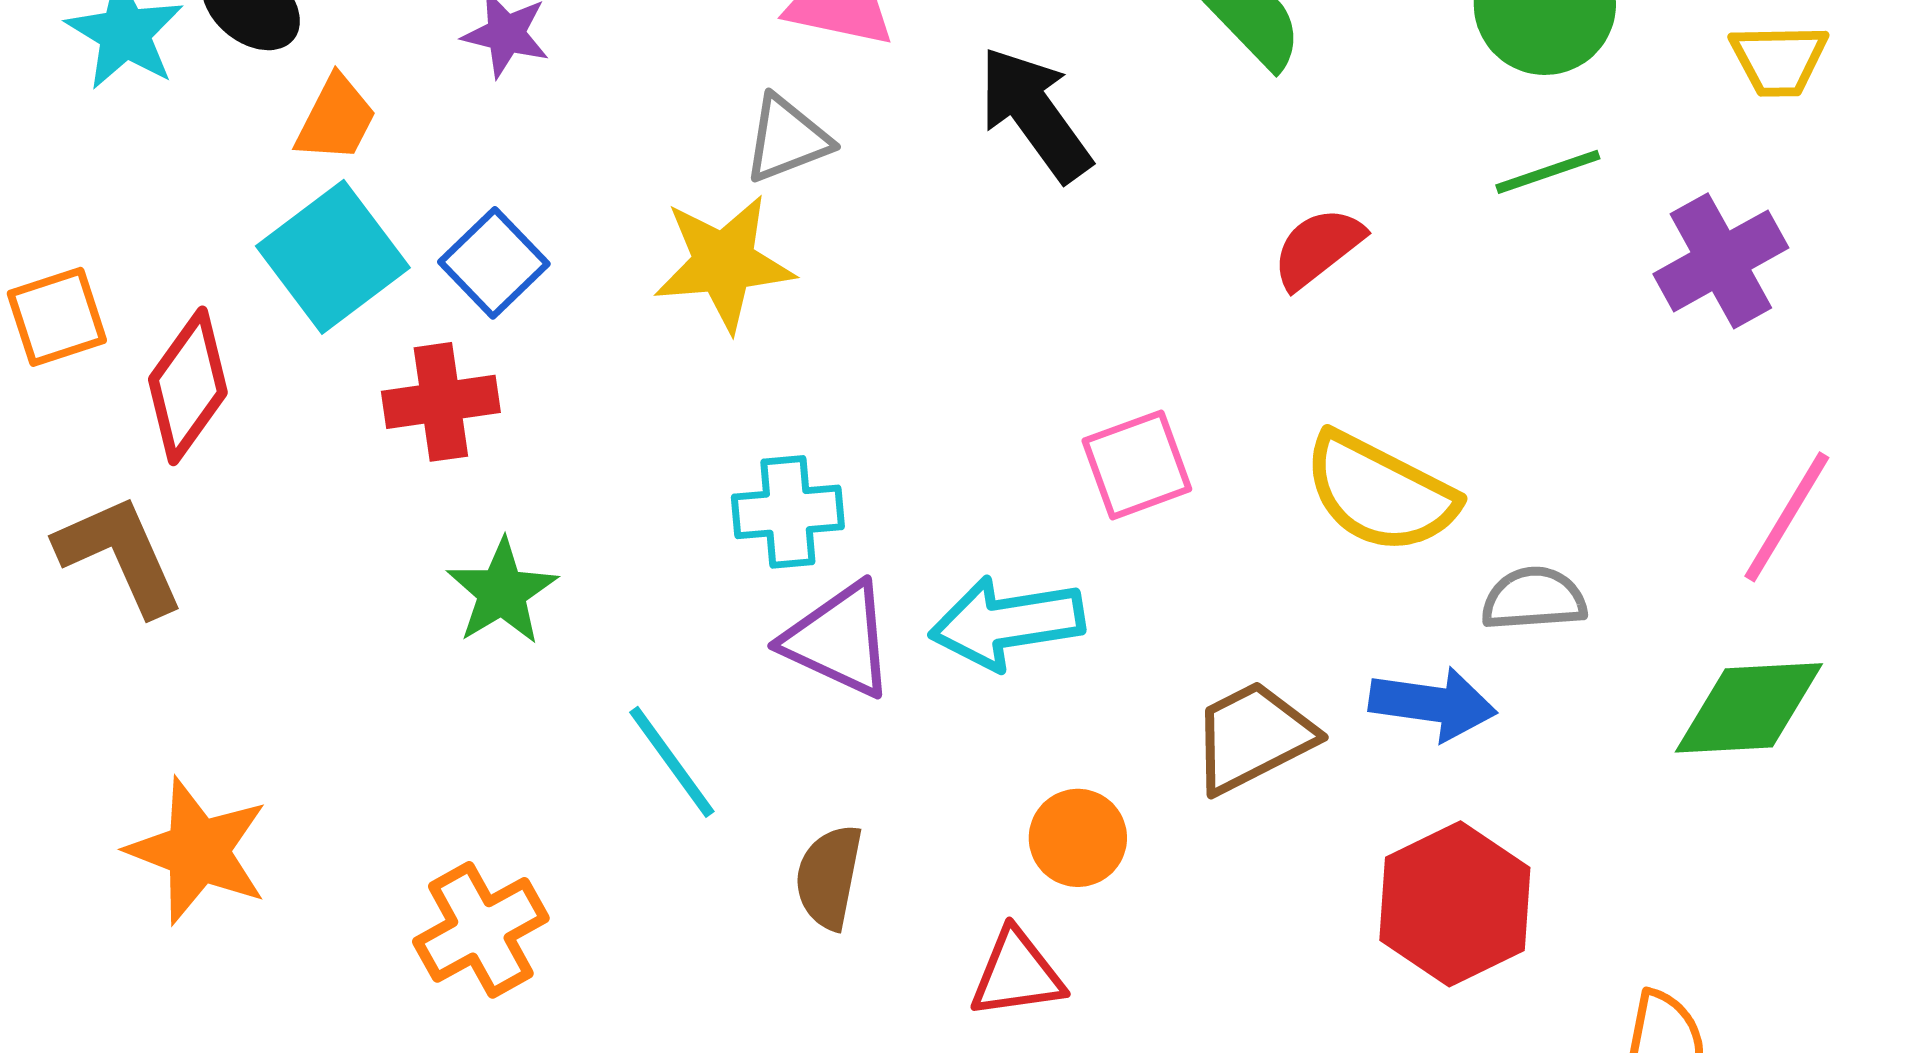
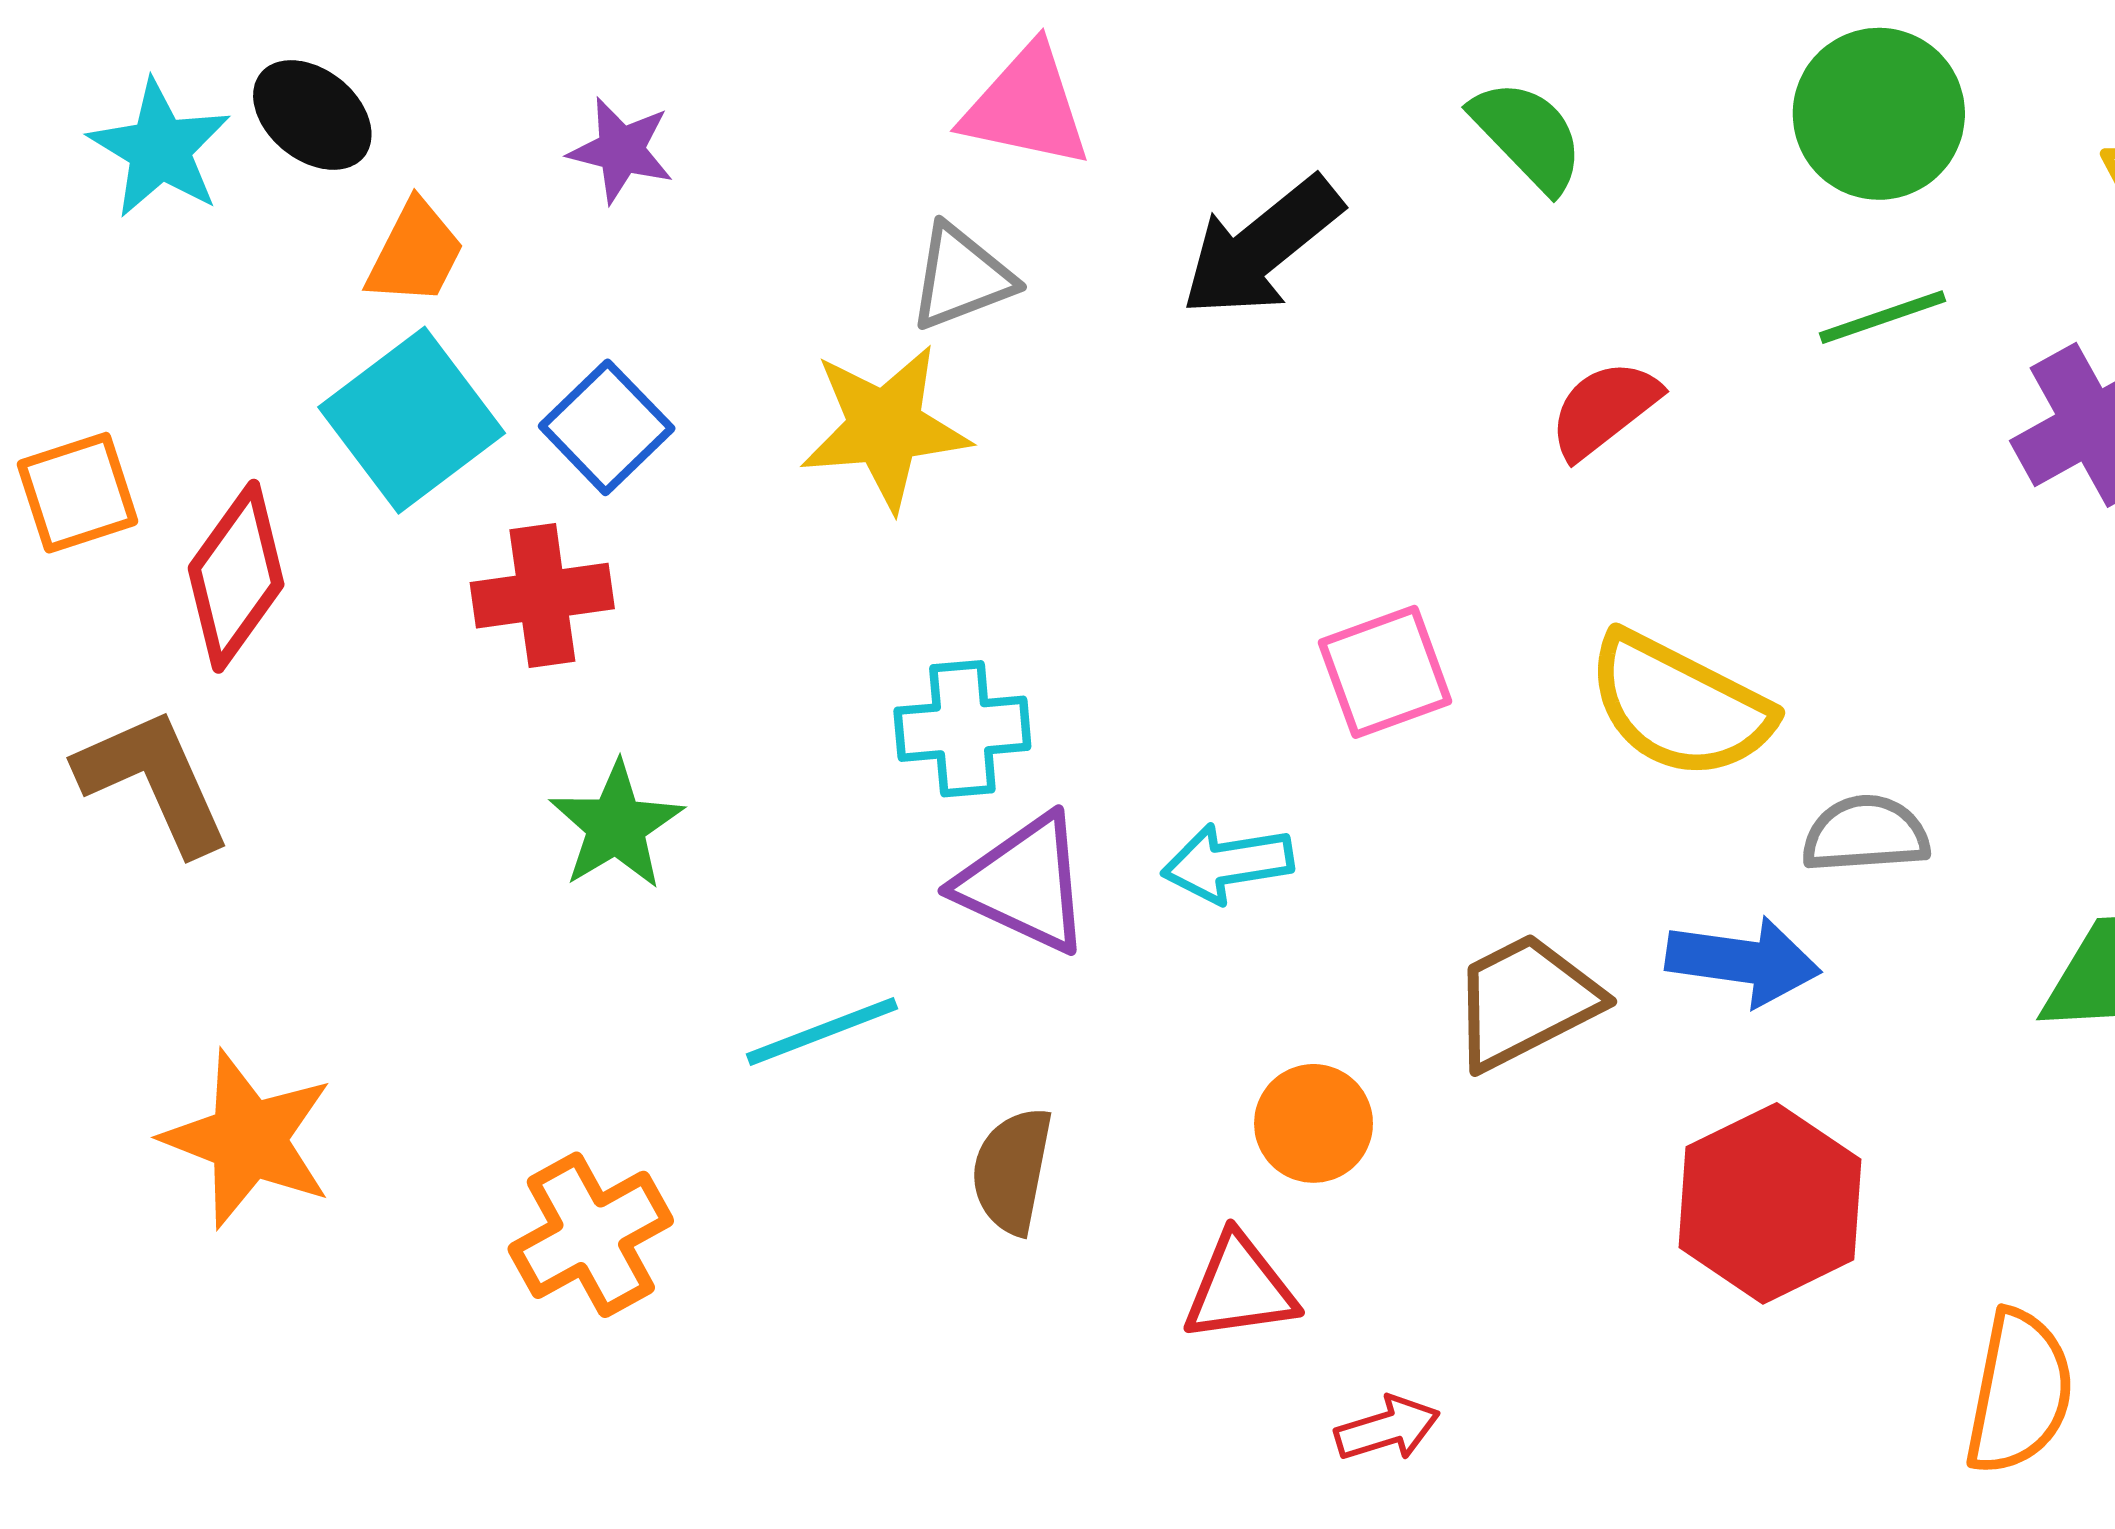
black arrow: (1035, 114) -> (1261, 247), turned -93
cyan arrow: (1007, 623) -> (1228, 863), size x0.7
cyan line: (672, 762) -> (822, 1031), turned -75

